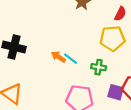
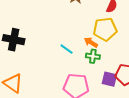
orange arrow: (58, 57) -> (91, 42), moved

